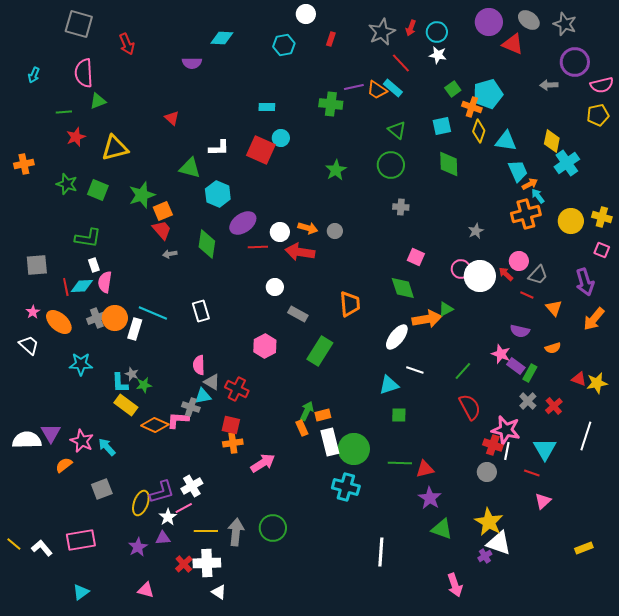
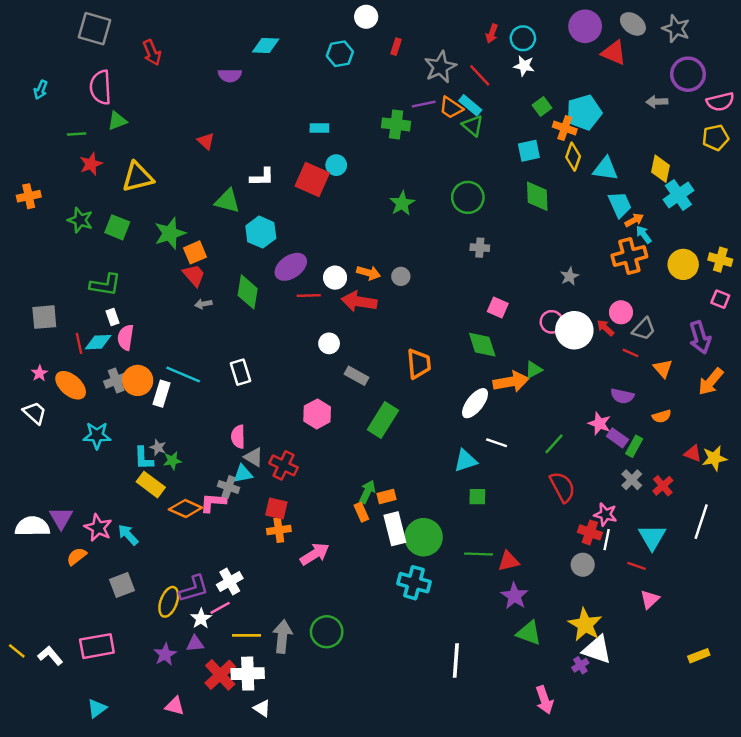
gray star: (382, 32) -> (440, 67), moved
green triangle: (397, 130) -> (473, 126), moved
pink star: (506, 430) -> (605, 514), size x0.7
red cross: (184, 564) -> (220, 675), size x1.5

